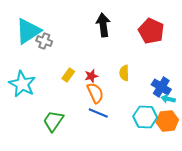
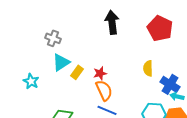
cyan triangle: (28, 31) -> (61, 62), moved, size x0.7
yellow semicircle: (124, 73) -> (148, 68), moved
cyan star: (22, 84) -> (31, 81), size x0.6

